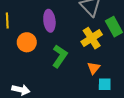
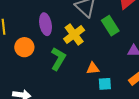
yellow cross: (92, 38) -> (74, 34), moved
orange triangle: (94, 68) -> (93, 68), turned 48

